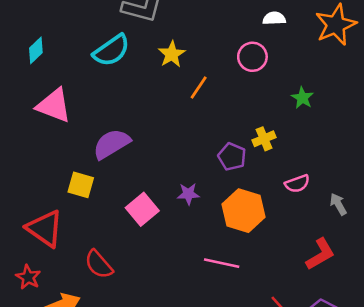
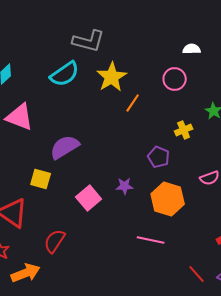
yellow star: (172, 54) -> (112, 77), size x1.4
yellow cross: (264, 139) -> (184, 130), moved
red semicircle: (99, 264) -> (55, 241), turned 75

